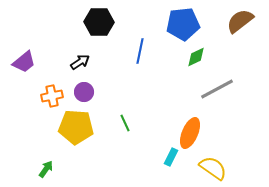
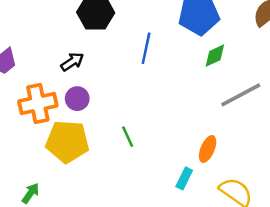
orange cross: (52, 96) -> (38, 103), size x1.4
orange ellipse: (190, 133) -> (208, 149), size x0.7

